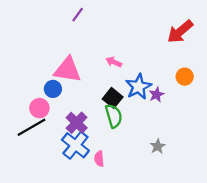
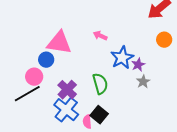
orange circle: (185, 77) -> (164, 40), moved
black square: (113, 98) -> (99, 115), moved
gray star: (158, 146) -> (143, 82), moved

